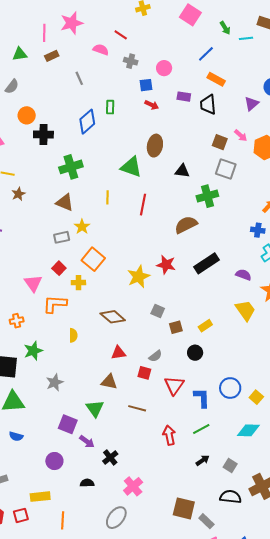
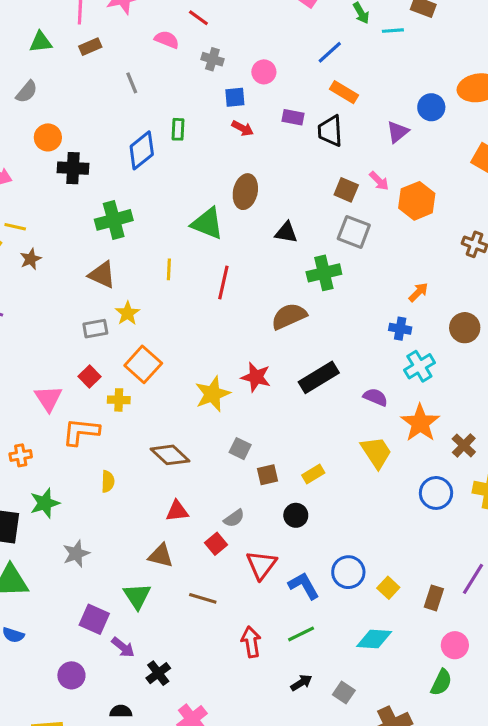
red square: (144, 373) -> (216, 544), turned 32
blue L-shape: (202, 398) -> (304, 586), turned -30

